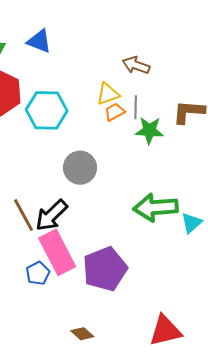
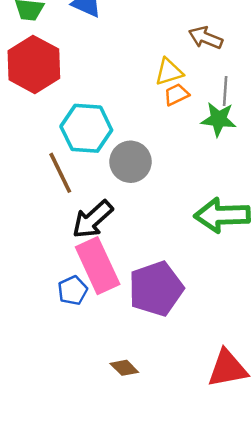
gray line: (136, 107) -> (225, 91), moved
cyan hexagon: (47, 110) -> (86, 128), moved
brown line: (23, 215) -> (60, 173), moved

